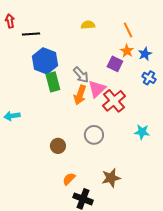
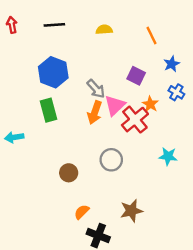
black line: (31, 34) -> (54, 25), moved
orange star: (127, 51) -> (150, 104), moved
green rectangle: (53, 82) -> (49, 110), moved

